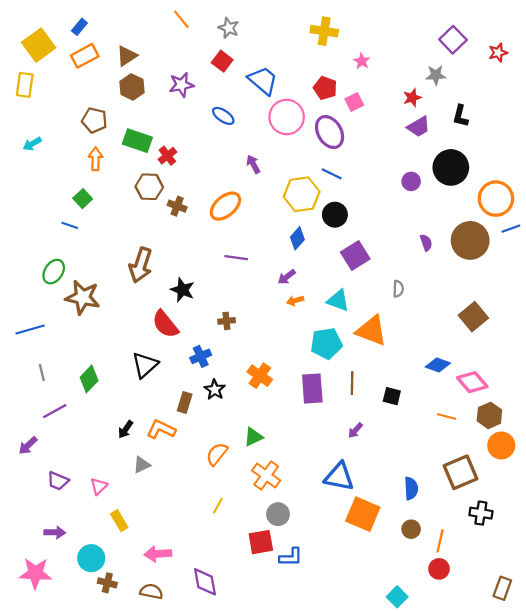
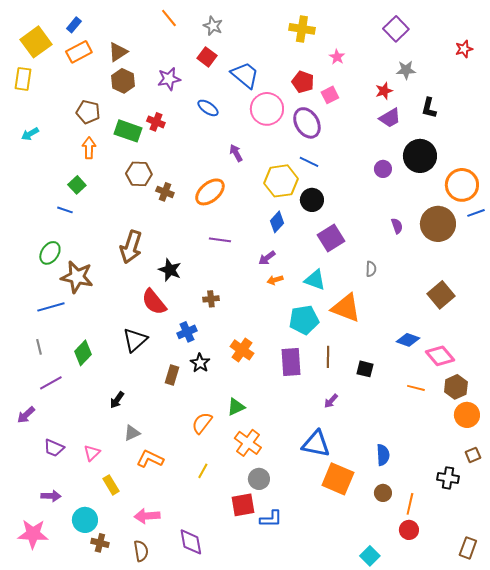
purple square: (453, 40) -> (396, 29), moved
red cross: (167, 156) -> (156, 122), moved, turned -30
blue line: (30, 330) -> (51, 307), moved
orange L-shape: (161, 429) -> (150, 459), moved
brown square: (460, 472) -> (473, 455), moved, size x0.5
brown semicircle: (151, 591) -> (141, 551), turned 70

